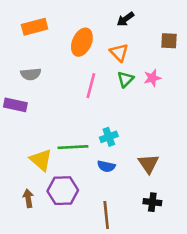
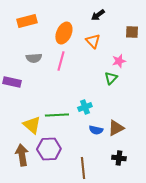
gray semicircle: (31, 74) -> (34, 58), moved
green triangle: (125, 79) -> (111, 78), moved
pink line: (91, 86) -> (61, 61), moved
brown triangle: (148, 164) -> (116, 128), turned 36
blue semicircle: (106, 166) -> (96, 130), moved
brown arrow: (28, 198) -> (22, 155), size x1.5

